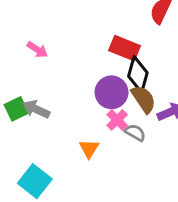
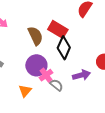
purple circle: (112, 92) -> (36, 65), moved
brown semicircle: (144, 99) -> (35, 36), moved

